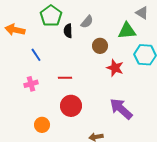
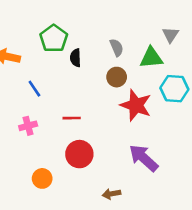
gray triangle: (142, 13) -> (171, 35), turned 32
gray semicircle: (87, 22) -> (117, 48), moved, turned -64
red star: (115, 68) -> (136, 105), size x1.4

